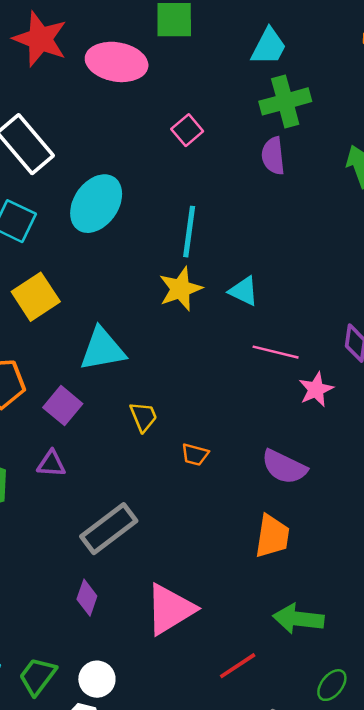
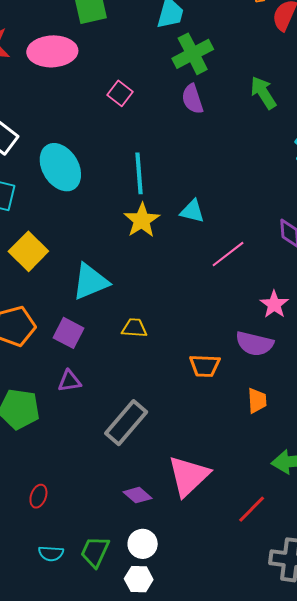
cyan ellipse: (96, 204) -> (60, 167), turned -54
pink line: (276, 352) -> (228, 254), turned -39
pink star: (316, 389) -> (274, 304), moved
yellow trapezoid: (143, 417) -> (134, 328), turned -52
orange trapezoid: (195, 455) -> (205, 366), moved, size x1.4
orange trapezoid: (272, 536) -> (257, 401), size x0.7
purple diamond: (87, 598) -> (138, 495), moved, turned -56

